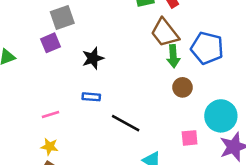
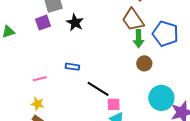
black star: (93, 58) -> (75, 23), moved, turned -30
cyan circle: (221, 116) -> (161, 98), moved
pink square: (190, 138) -> (114, 104), moved

